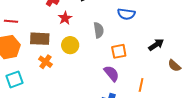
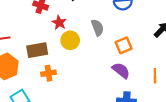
yellow circle: (70, 45) -> (70, 40), moved
orange cross: (45, 62) -> (49, 73), turned -32

